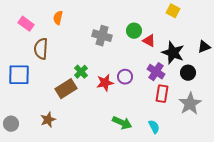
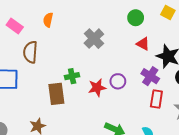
green circle: (134, 31) -> (136, 18), moved
gray cross: (102, 36) -> (94, 39), turned 30
green cross: (81, 72) -> (72, 76), turned 32
brown rectangle: (66, 89) -> (56, 94), turned -65

